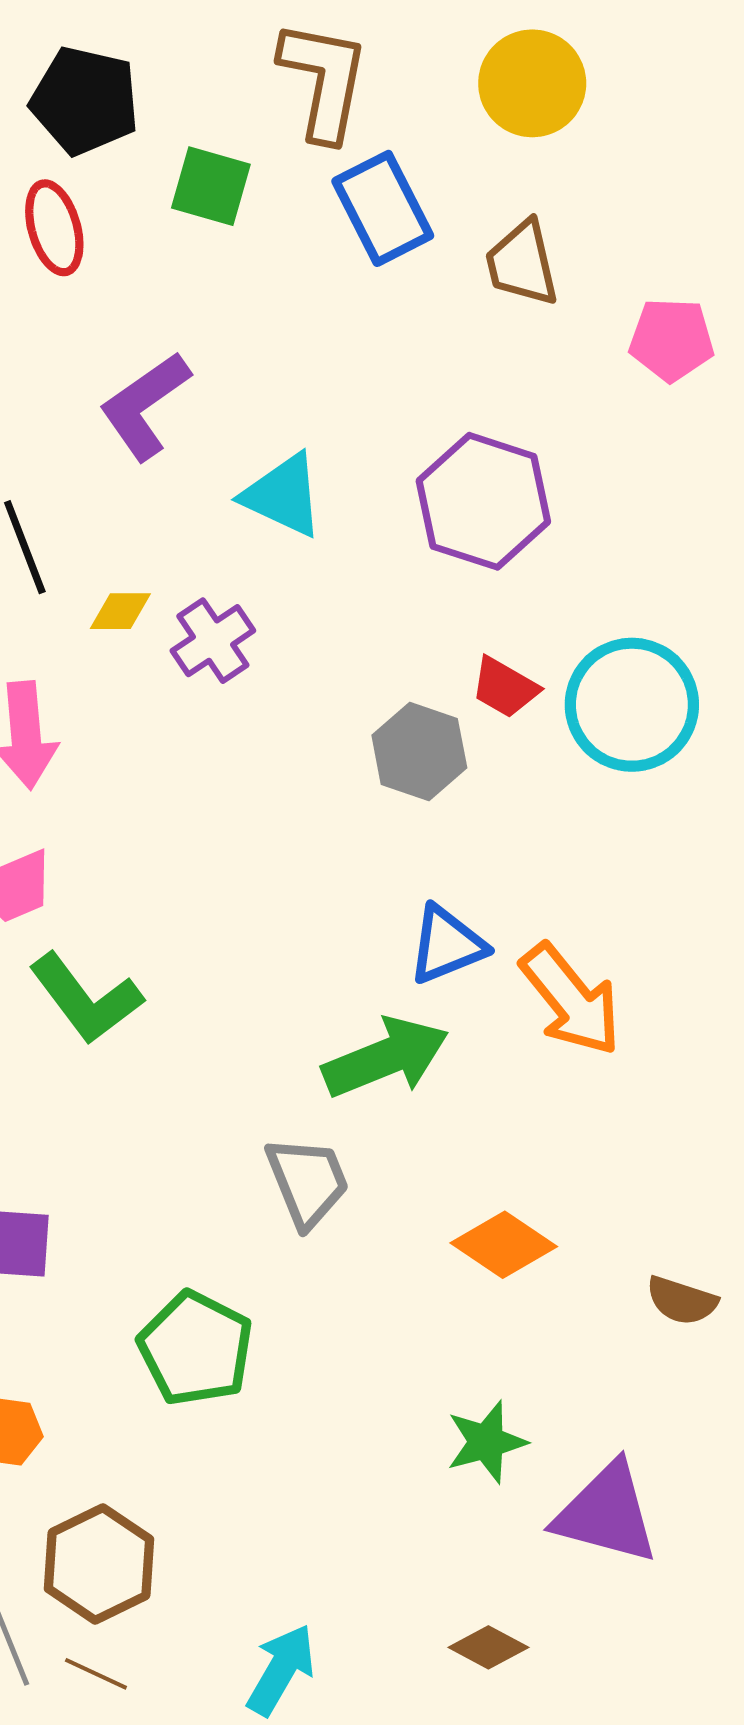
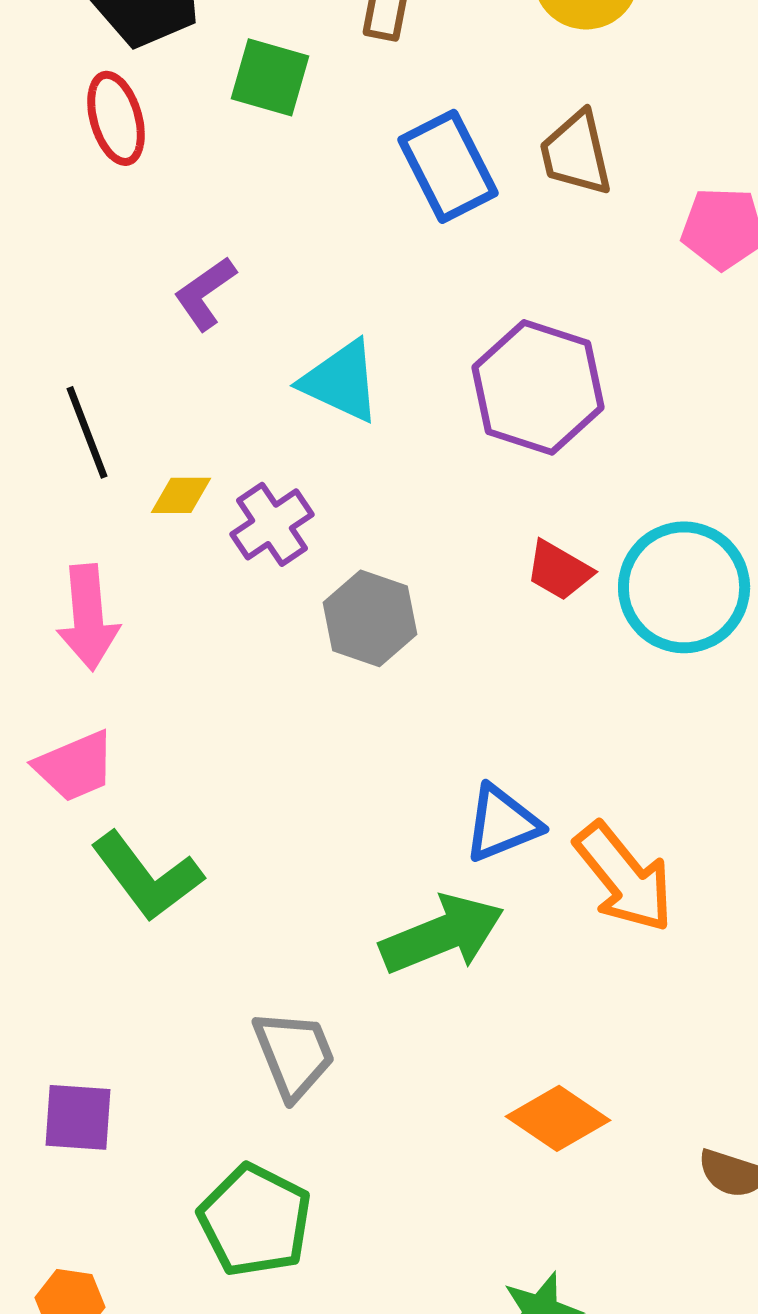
blue rectangle: (383, 208) -> (448, 166), moved
purple L-shape: (145, 406) -> (205, 293), size x0.7
gray hexagon: (419, 751) -> (370, 618), moved
gray trapezoid: (307, 1182) -> (294, 1054), moved

